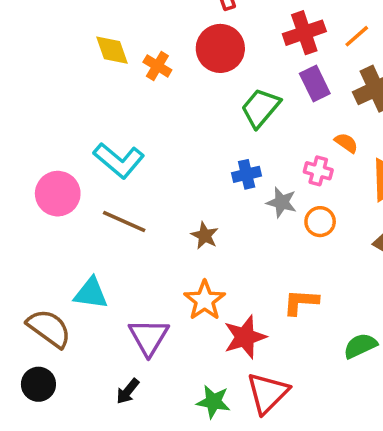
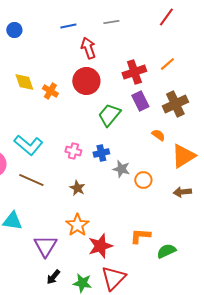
orange line: (357, 36) -> (167, 64), moved
pink cross: (318, 171) -> (73, 151), moved
orange L-shape: (301, 302) -> (140, 236), moved
black arrow: (128, 391) -> (53, 277), moved

